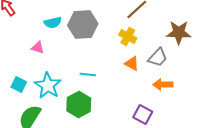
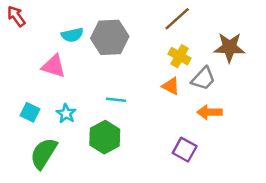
yellow cross: (128, 36) -> (180, 56), moved
pink triangle: (38, 48) -> (54, 66), size x1.5
cyan star: (48, 86) -> (66, 113), size x0.6

